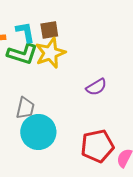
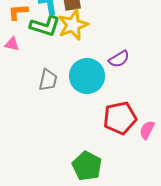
cyan circle: (38, 132) -> (87, 76), moved

